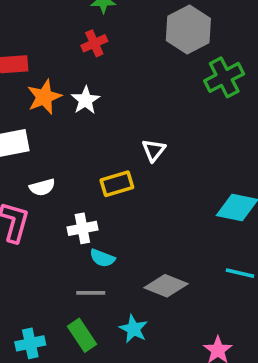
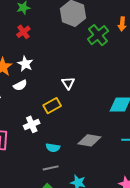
white semicircle: (42, 187) -> (20, 85), moved
white cross: (82, 228) -> (32, 124), moved
gray diamond: (166, 286) -> (89, 140), moved

